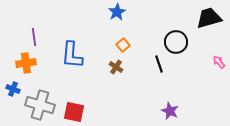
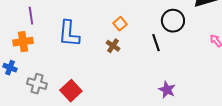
gray cross: (40, 105) -> (37, 84), size x0.7
red square: (74, 112) -> (71, 91), turned 35

